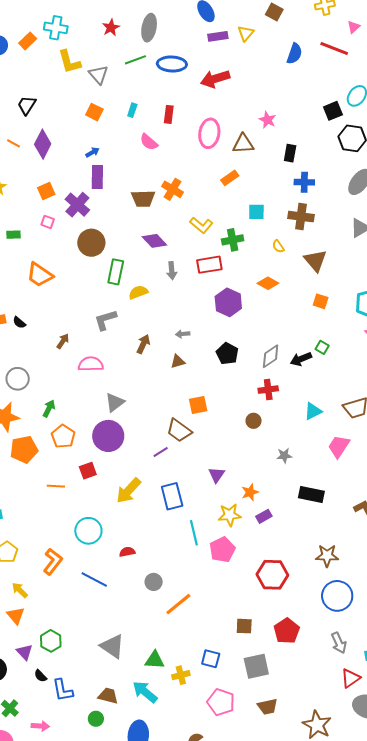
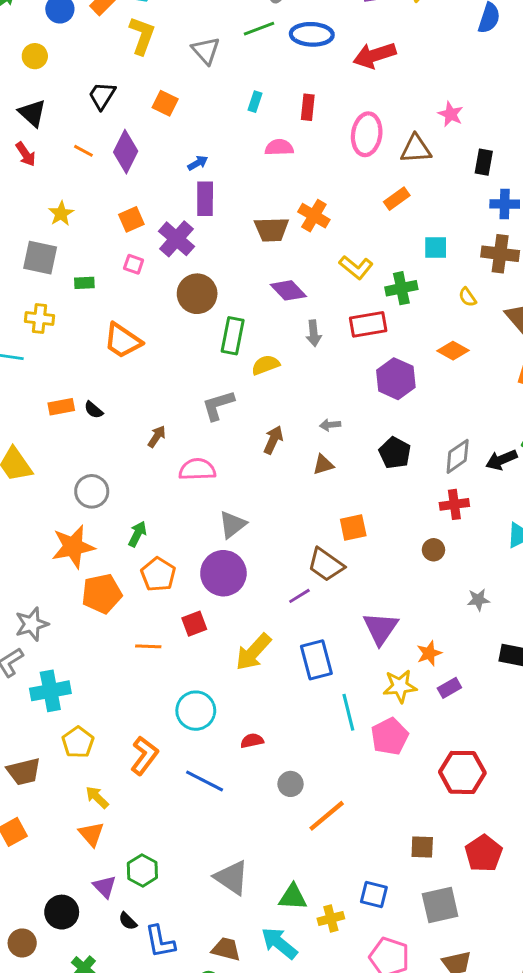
yellow L-shape: (69, 62) -> (142, 36), moved, turned -144
orange square: (94, 112) -> (165, 103), moved
pink semicircle: (149, 142) -> (279, 147), turned 138
purple triangle: (217, 475) -> (381, 628), size x1.5

